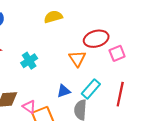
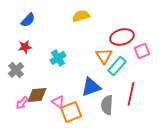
cyan rectangle: (91, 89) -> (117, 66), moved
blue triangle: (64, 91) -> (91, 87), size x1.5
red line: (120, 94) -> (131, 94), moved

